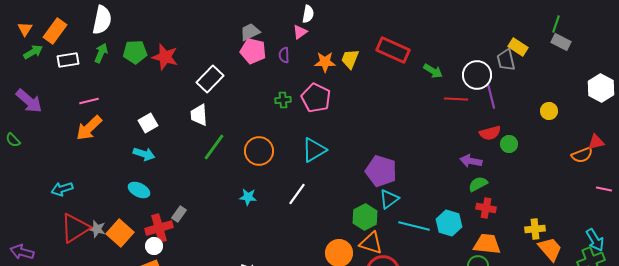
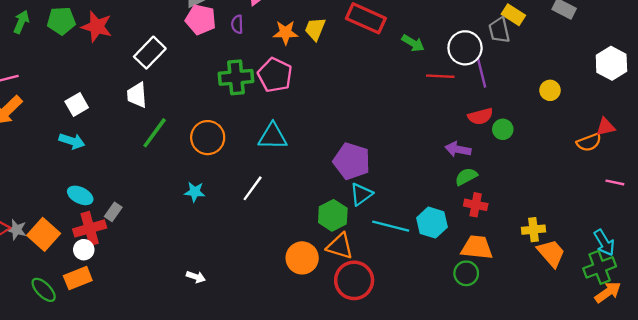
green cross: (283, 100) -> (236, 77), size x1.8
cyan triangle: (314, 150) -> (273, 136), turned 32
cyan ellipse: (139, 190) -> (80, 195), moved

